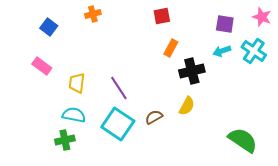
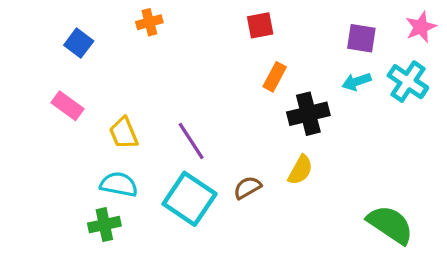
pink star: (262, 17) -> (421, 27), turned 30
yellow trapezoid: (77, 83) -> (124, 133), turned -30

